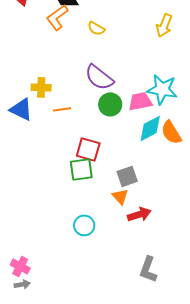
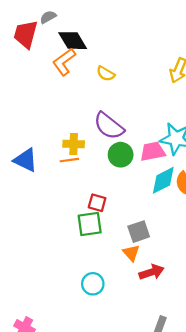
yellow cross: (41, 87) -> (74, 144), moved
red square: (88, 149) -> (97, 203), size x0.7

